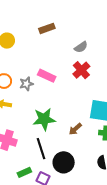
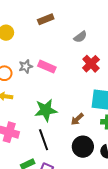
red cross: (81, 70) -> (91, 64), moved
gray star: (26, 84) -> (26, 66), moved
black circle: (64, 162) -> (83, 147), moved

